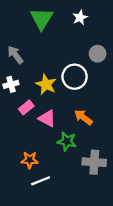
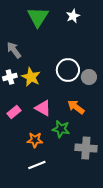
gray circle: (98, 54) -> (89, 77), moved
yellow star: (46, 84) -> (31, 77), moved
pink rectangle: (26, 107) -> (14, 112), moved
orange star: (30, 160) -> (35, 140), moved

